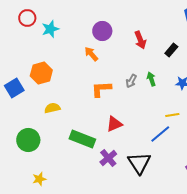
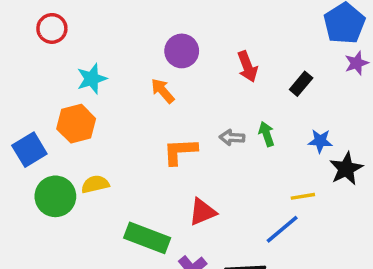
cyan star: (50, 29) -> (92, 79), moved
gray arrow: (131, 81) -> (232, 137), turned 64
green circle: (28, 140) -> (55, 196), moved

